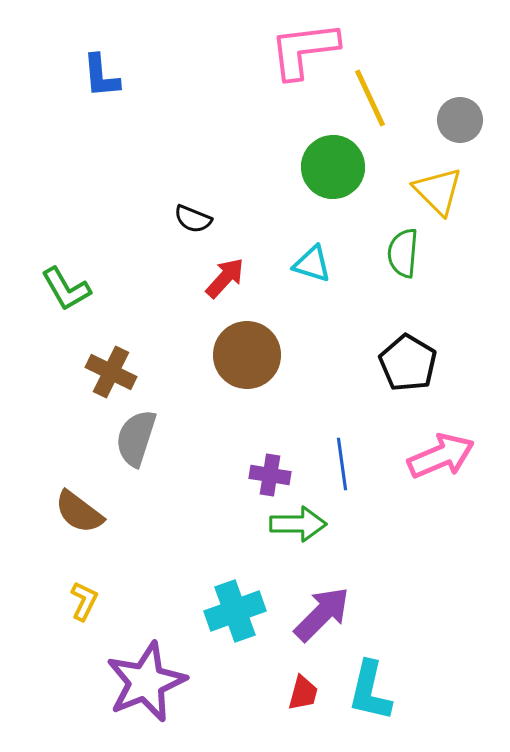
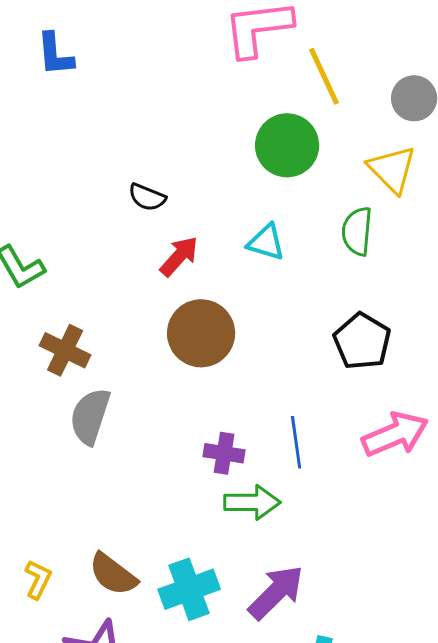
brown semicircle: (79, 512) -> (113, 574), moved

